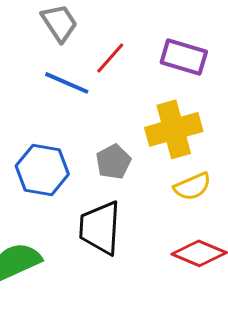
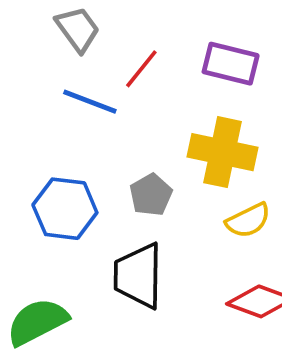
yellow cross: (174, 129) -> (222, 152), turned 30

